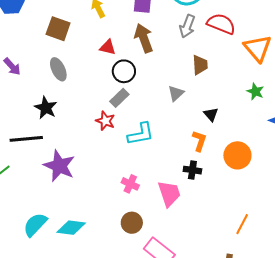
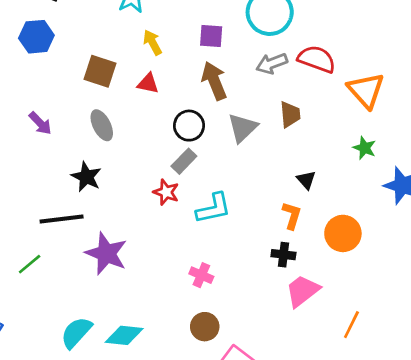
gray arrow: (187, 26) -> (272, 63), turned 50
red triangle: (108, 47) -> (148, 83), moved
gray triangle: (176, 93) -> (242, 128), moved, size x1.4
pink trapezoid: (169, 194) -> (303, 291), moved, turned -108

